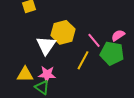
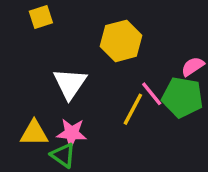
yellow hexagon: (63, 32) -> (121, 41), moved
pink line: (94, 40) -> (152, 94), moved

